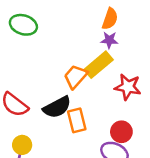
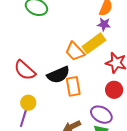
orange trapezoid: (76, 77) -> (75, 51), turned -90
red circle: (121, 132) -> (114, 90), moved

